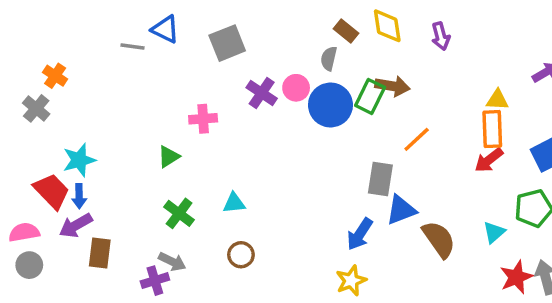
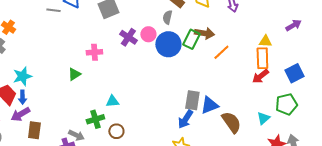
orange line: (417, 139) -> (221, 52), moved
gray rectangle: (380, 179) -> (192, 100), moved
green cross: (179, 213) -> (95, 119), moved, turned 36

